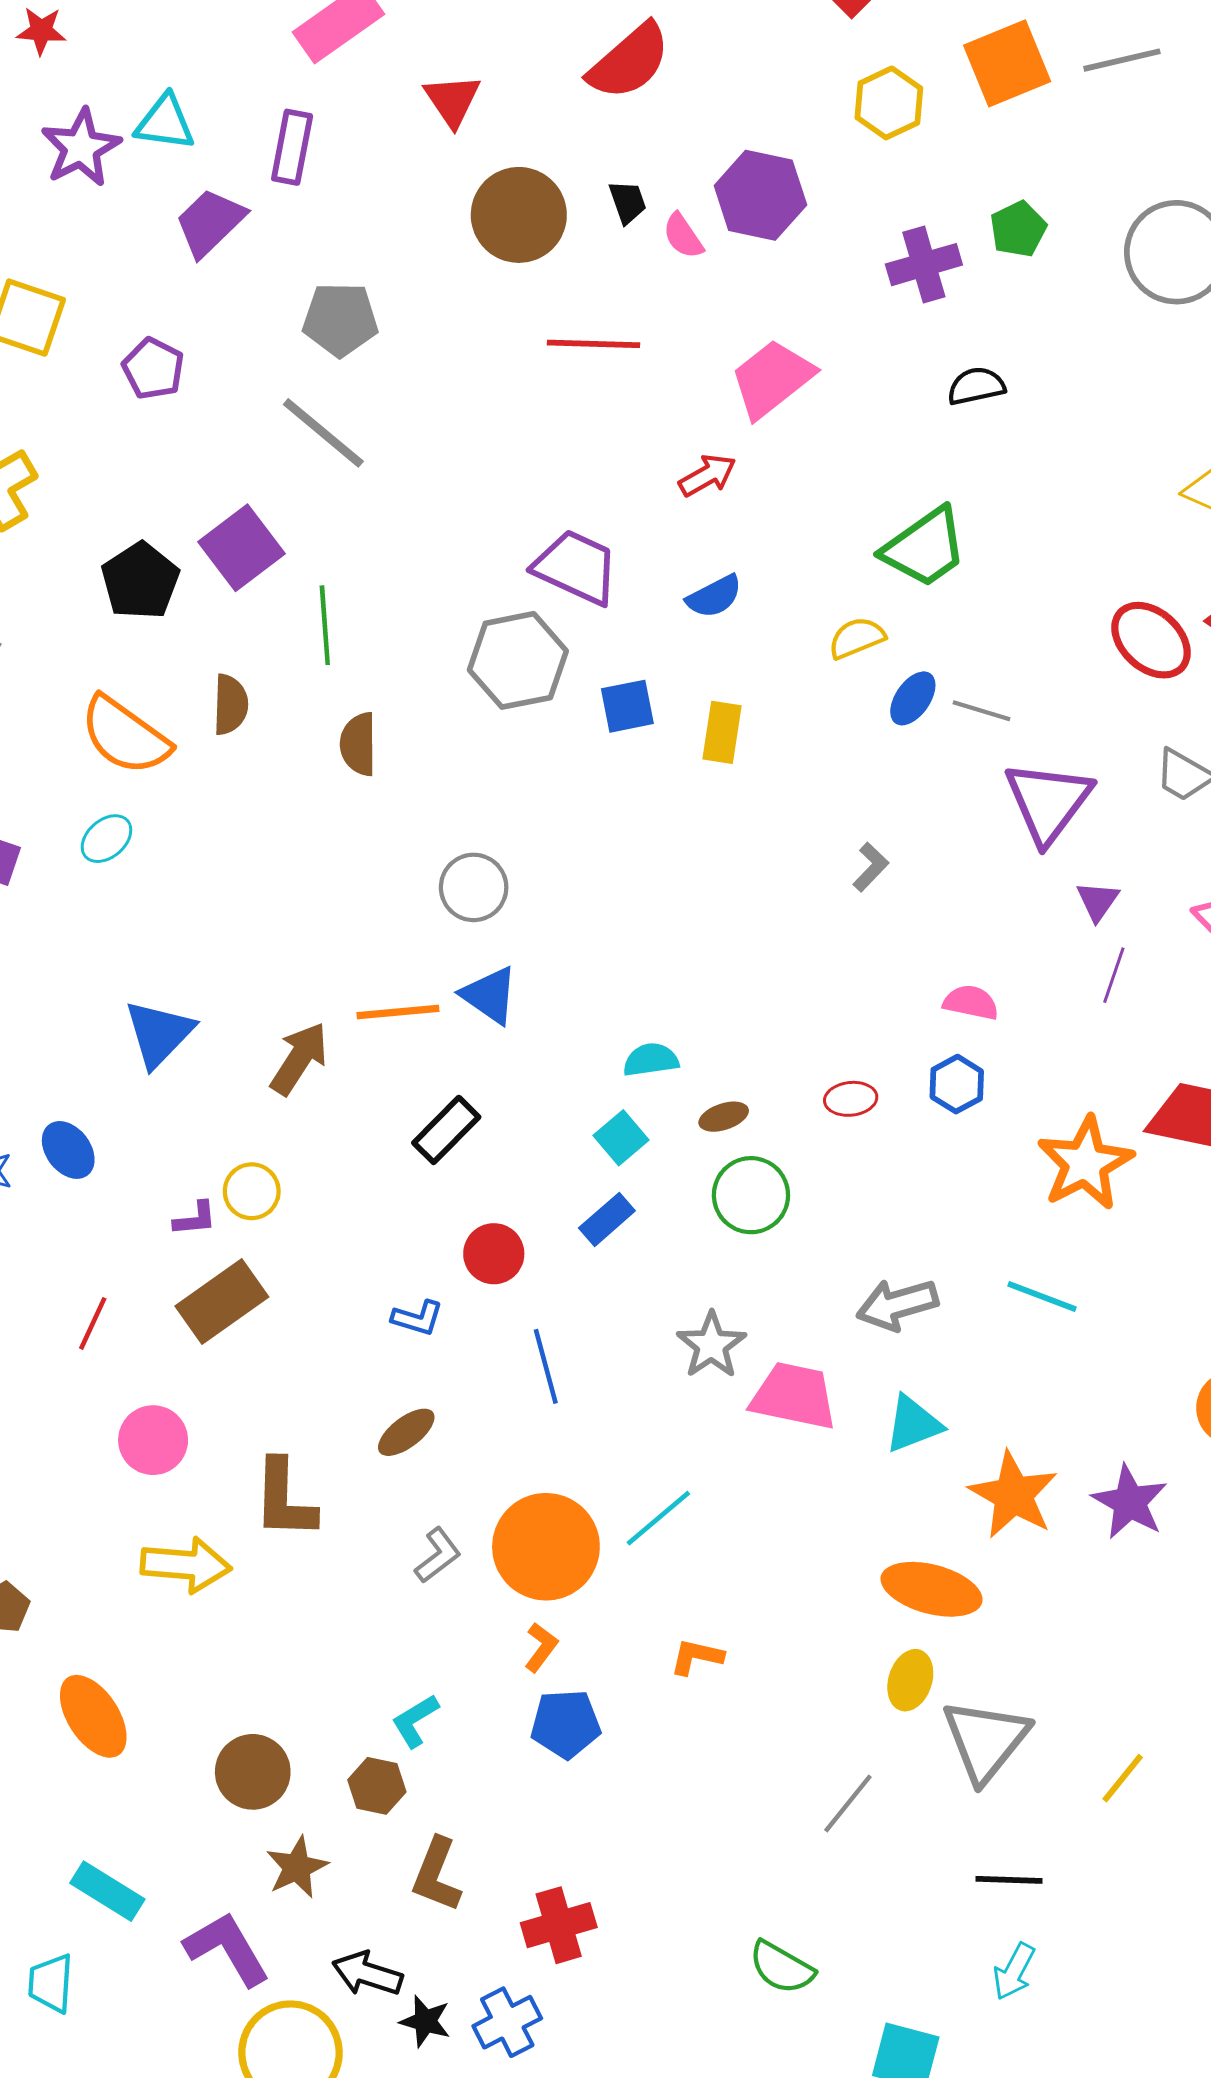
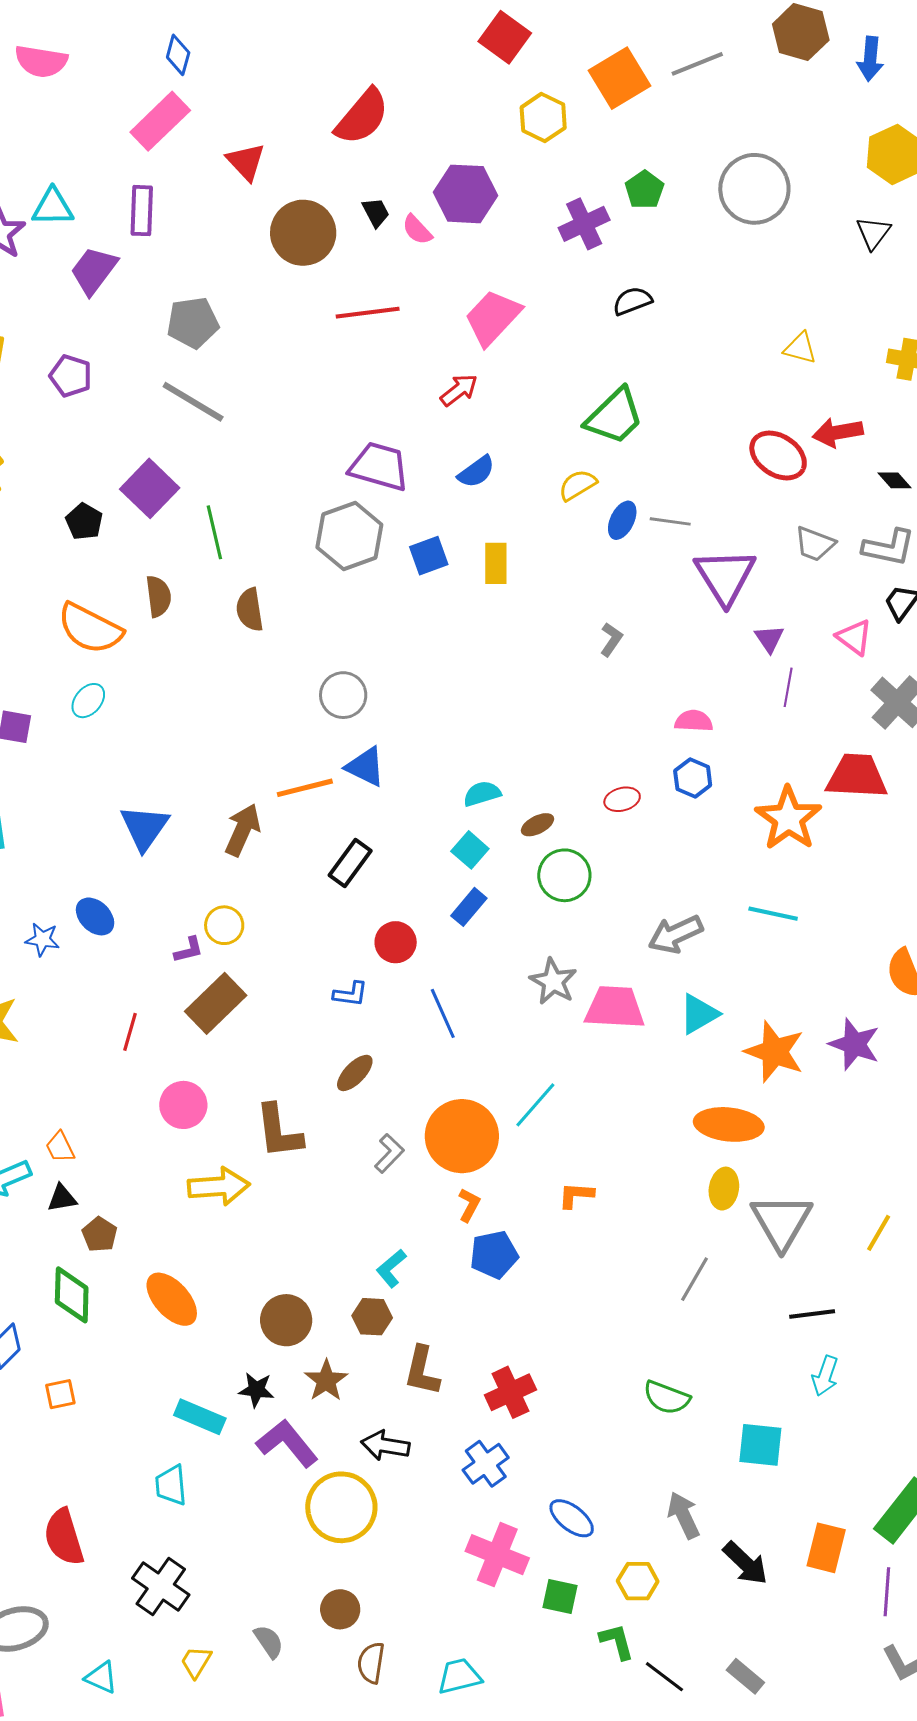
black pentagon: (140, 581) -> (84, 522), size x0.7
black star: (425, 2021) -> (256, 1390), moved

